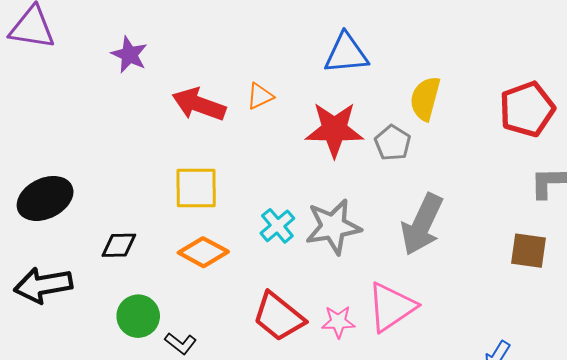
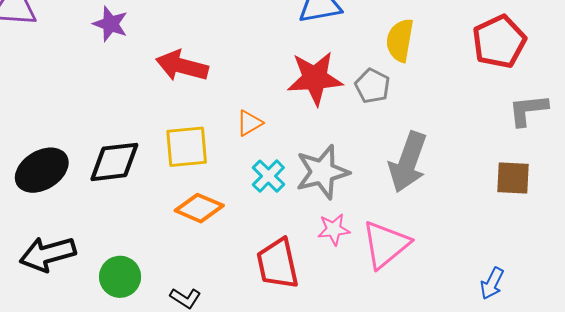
orange triangle: (260, 96) -> (249, 123), moved
black diamond: (119, 245) -> (114, 162), moved, size x1.5
green circle: (138, 316) -> (120, 277), moved
red trapezoid: (279, 317) -> (278, 264), turned 44
pink star: (338, 322) -> (334, 229), moved

